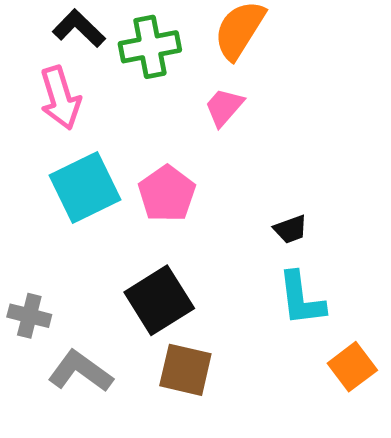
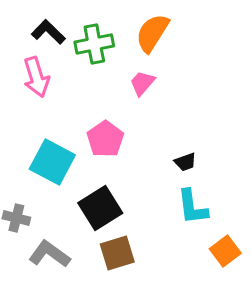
cyan square: (85, 187) -> (52, 162), moved, turned -36
brown square: (185, 370) -> (117, 253), turned -30

